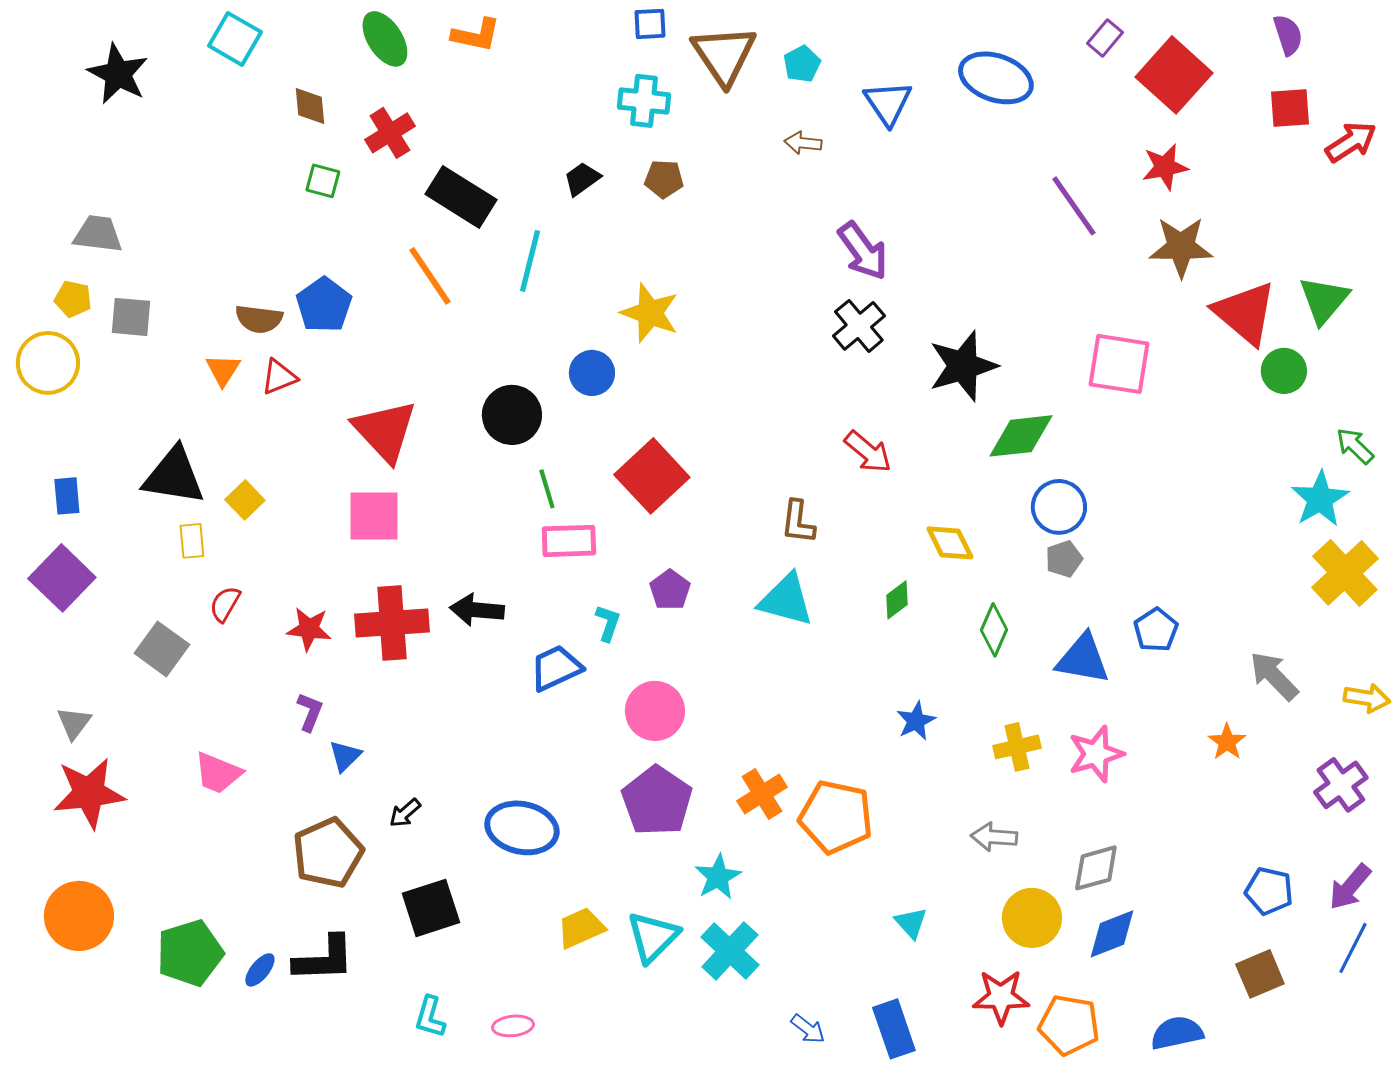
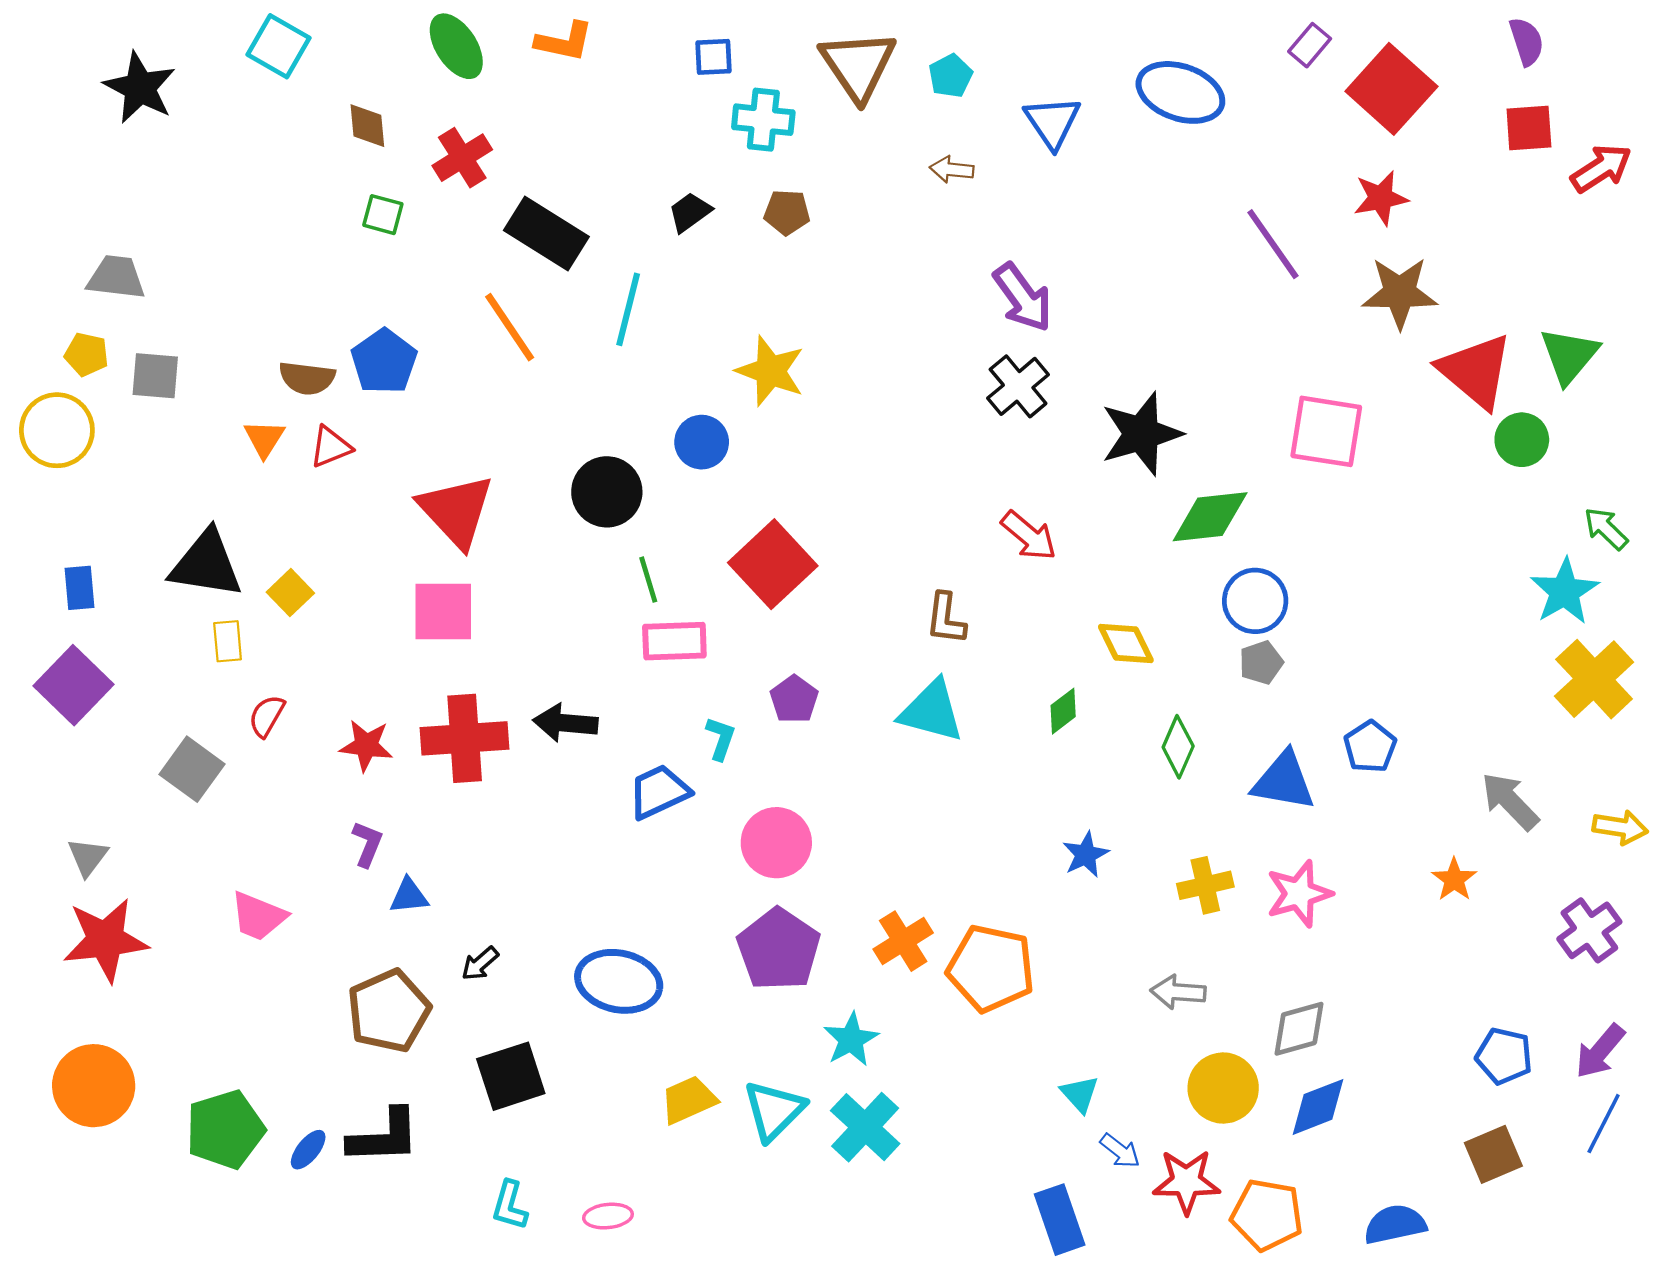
blue square: (650, 24) -> (713, 57), moved
blue triangle: (345, 756) -> (409, 896), turned 39
blue arrow: (808, 1029) -> (1120, 1151), moved

